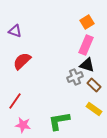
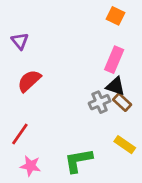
orange square: (87, 22) -> (115, 16), moved, turned -32
purple triangle: (15, 31) -> (20, 41), turned 32
brown rectangle: (94, 85) -> (122, 102), moved

